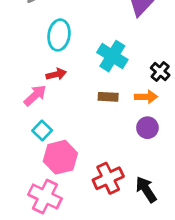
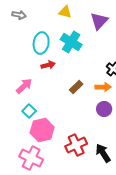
cyan cross: (112, 56) -> (71, 42), moved
red arrow: (56, 74) -> (48, 65), moved
brown rectangle: (108, 97) -> (76, 87), turned -48

